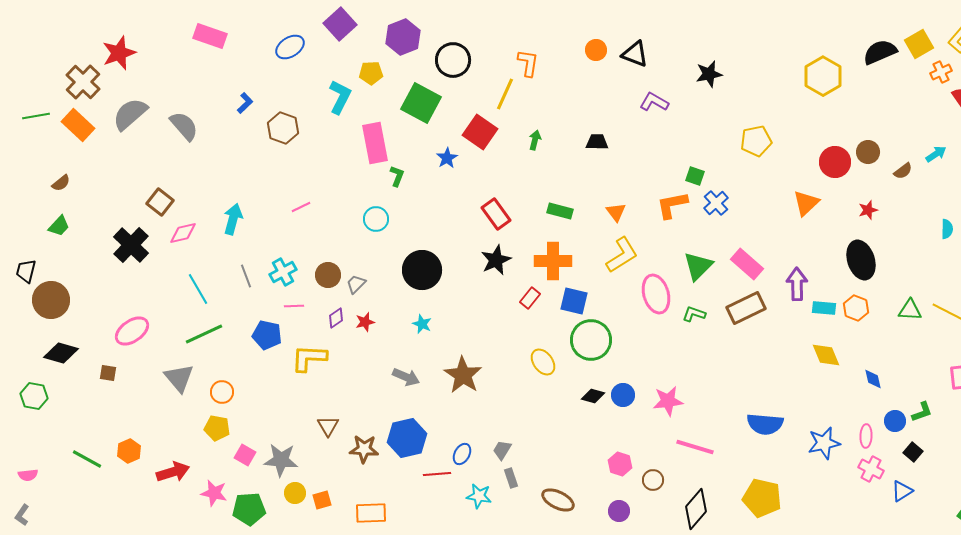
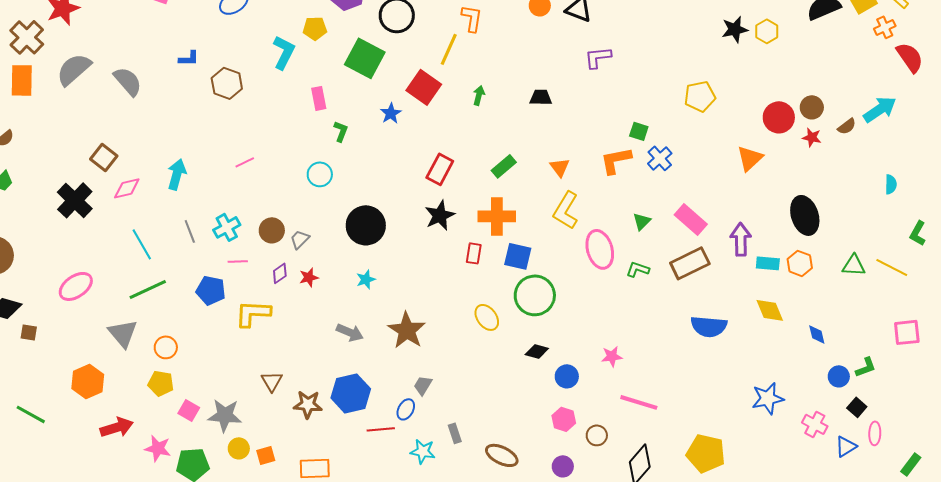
black star: (709, 74) -> (735, 29), moved
yellow hexagon: (823, 76) -> (767, 31), size x0.6
purple L-shape: (654, 102) -> (598, 57), turned -36
blue L-shape: (245, 103) -> (189, 58), turned 45
orange rectangle: (78, 125) -> (22, 80), turned 48
pink rectangle: (375, 143) -> (319, 98), size x0.6
cyan arrow: (936, 154) -> (880, 109), size x1.6
red star: (868, 210) -> (812, 137), moved, turned 30
green rectangle: (560, 211) -> (504, 166), turned -55
red rectangle: (496, 214) -> (440, 169), turned 64
yellow L-shape: (622, 255) -> (566, 210), turned 153
green triangle: (698, 266) -> (642, 221), size x0.6
red rectangle: (530, 298) -> (474, 253), turned -30
cyan star: (422, 324) -> (366, 279), turned 30
brown square: (108, 373) -> (29, 332), moved
blue circle: (623, 395) -> (567, 376), moved
pink star: (668, 401) -> (612, 356), size x0.7
blue semicircle: (765, 424) -> (709, 326), moved
pink ellipse: (866, 436) -> (875, 433), moved
gray trapezoid: (502, 450) -> (423, 385), moved
orange hexagon: (129, 451) -> (88, 381), moved, size x1.4

